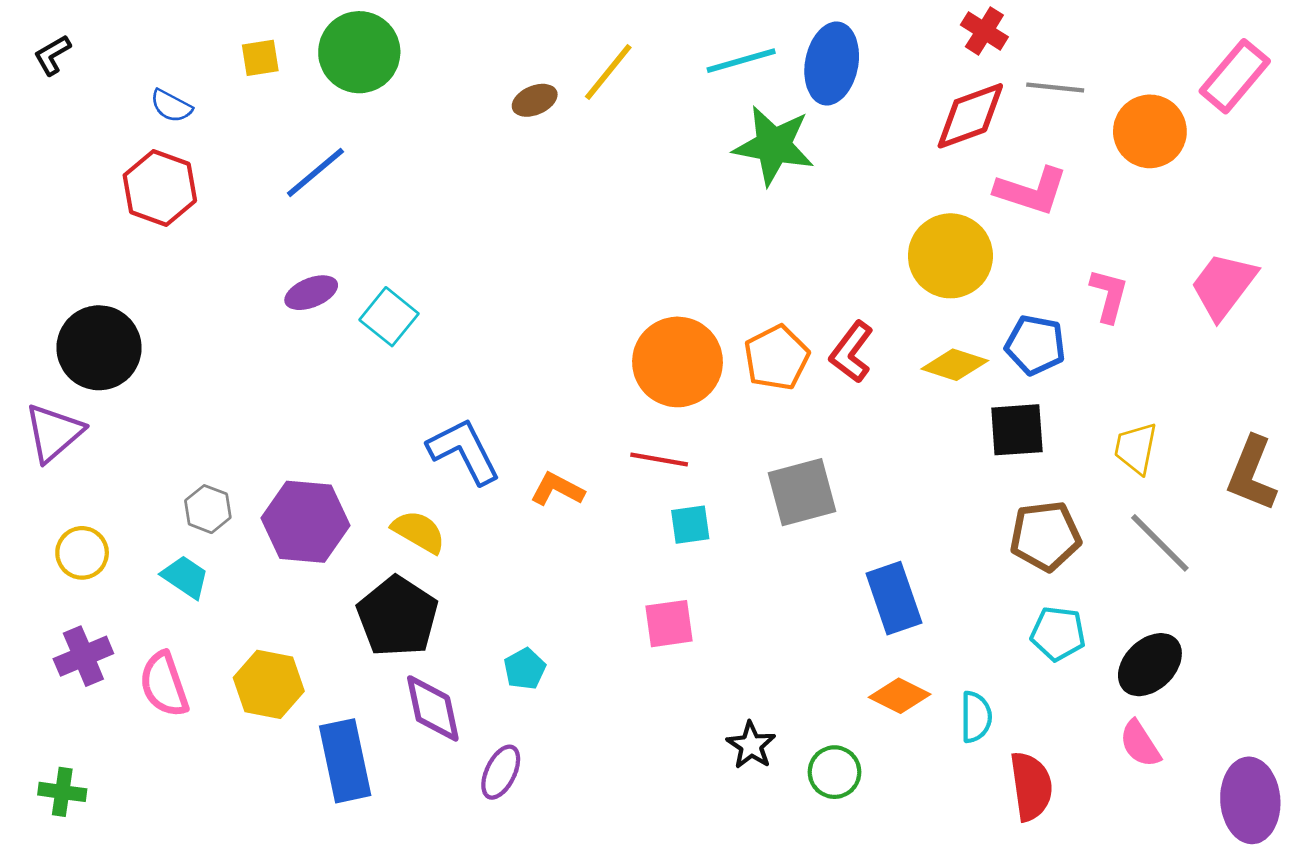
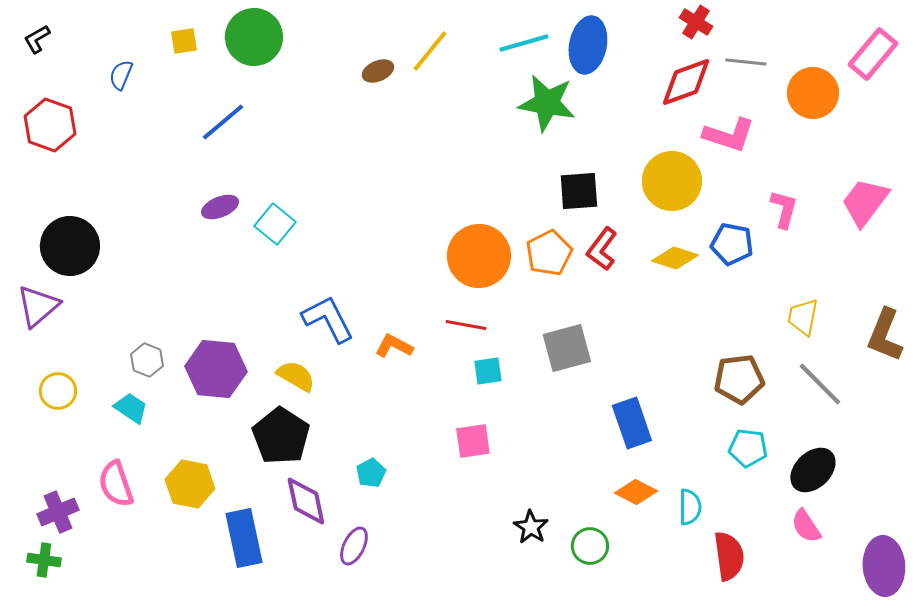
blue semicircle: (171, 106) -> (121, 75), turned 84
red hexagon: (160, 188) -> (50, 125), moved
black square: (1017, 430) -> (579, 191), moved
purple cross: (83, 656) -> (58, 512), moved

